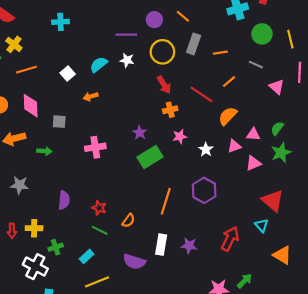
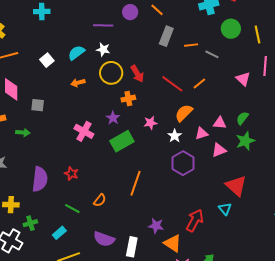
yellow circle: (162, 52) -> (111, 73), moved
gray line: (256, 65) -> (212, 54), moved
orange line: (229, 82) -> (199, 84), moved
orange arrow: (91, 97) -> (78, 83), moved
orange cross: (170, 110) -> (128, 99), moved
orange semicircle: (228, 116) -> (184, 113), moved
pink cross: (95, 147) -> (84, 131), moved, turned 36
purple hexagon: (204, 190) -> (183, 163), moved
purple semicircle: (64, 200) -> (40, 179), size x1.4
red star: (99, 208) -> (71, 174), moved
white rectangle: (161, 245) -> (132, 247), moved
orange triangle: (282, 255) -> (173, 243), moved

